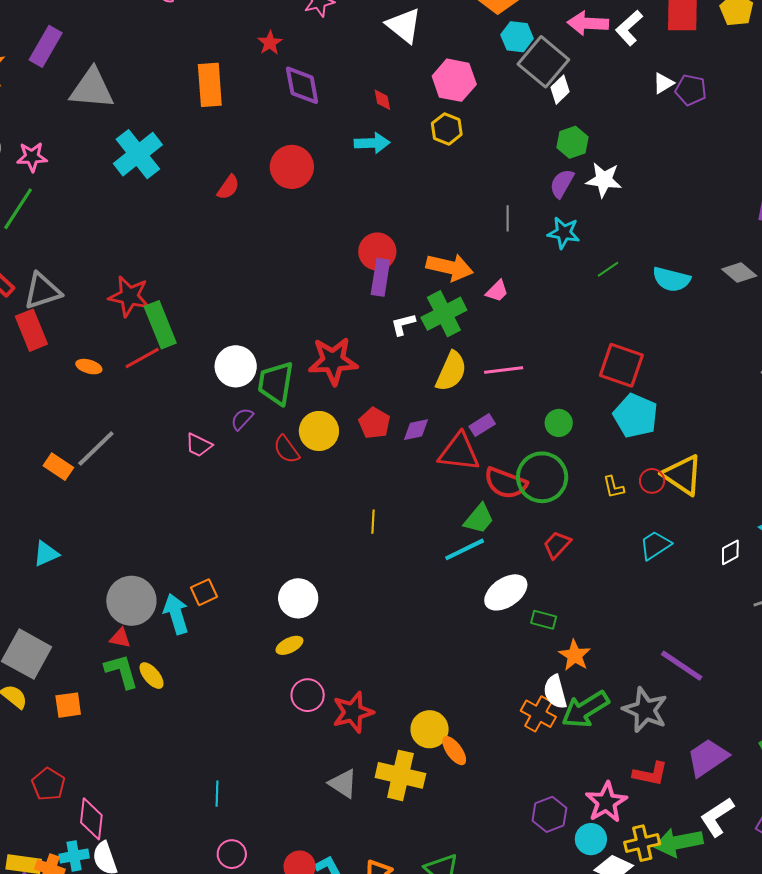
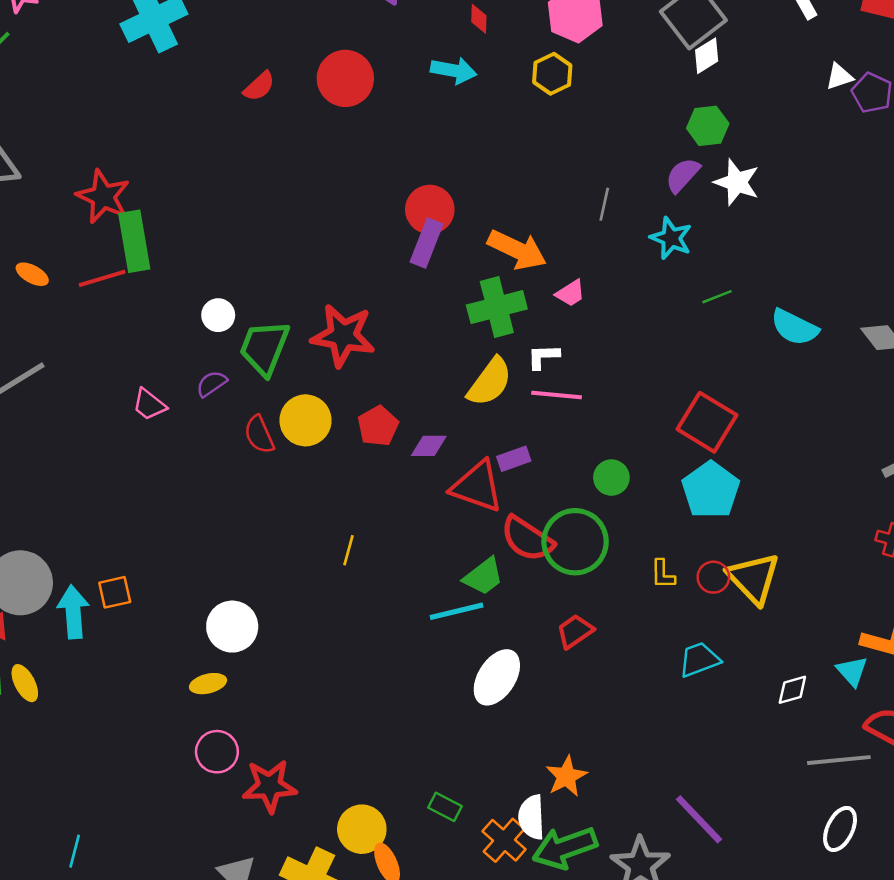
white L-shape: (403, 324) -> (543, 357), moved
white circle: (236, 366) -> (218, 315), size x0.6
white ellipse: (506, 592) -> (497, 677), turned -36
green rectangle: (544, 620) -> (445, 807), moved

